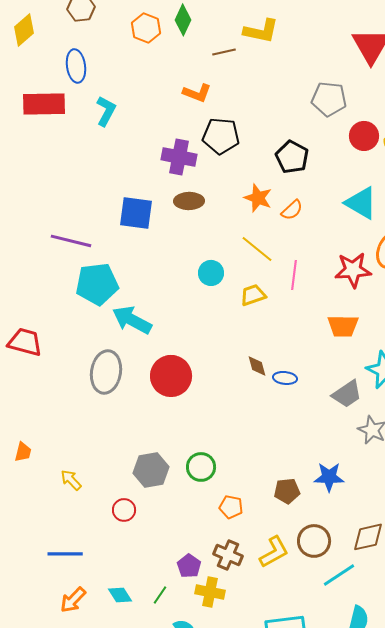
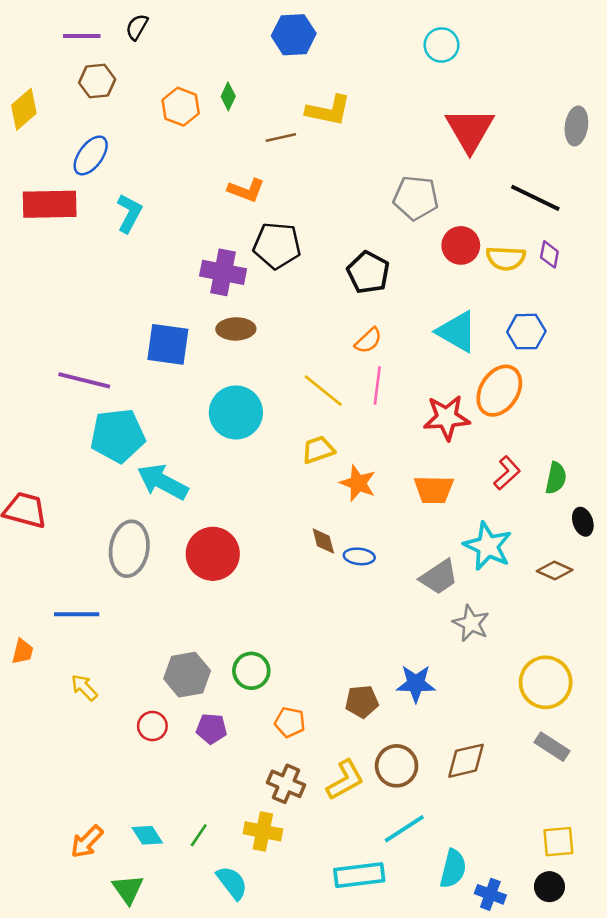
green diamond: (183, 20) -> (228, 96), size x0.7
blue ellipse: (76, 66) -> (91, 155), turned 44
orange star: (258, 198) -> (358, 483), moved
cyan circle: (211, 273) -> (236, 412), moved, size x1.6
pink line: (294, 275) -> (377, 385), moved
blue line: (65, 554) -> (77, 614), moved
purple pentagon: (189, 566) -> (211, 729), moved, turned -30
cyan line: (339, 575) -> (404, 829), moved

